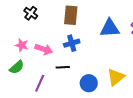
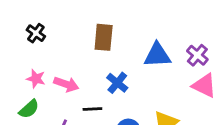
black cross: (31, 13) -> (36, 33), moved
blue cross: (72, 43) -> (117, 83), moved, turned -35

